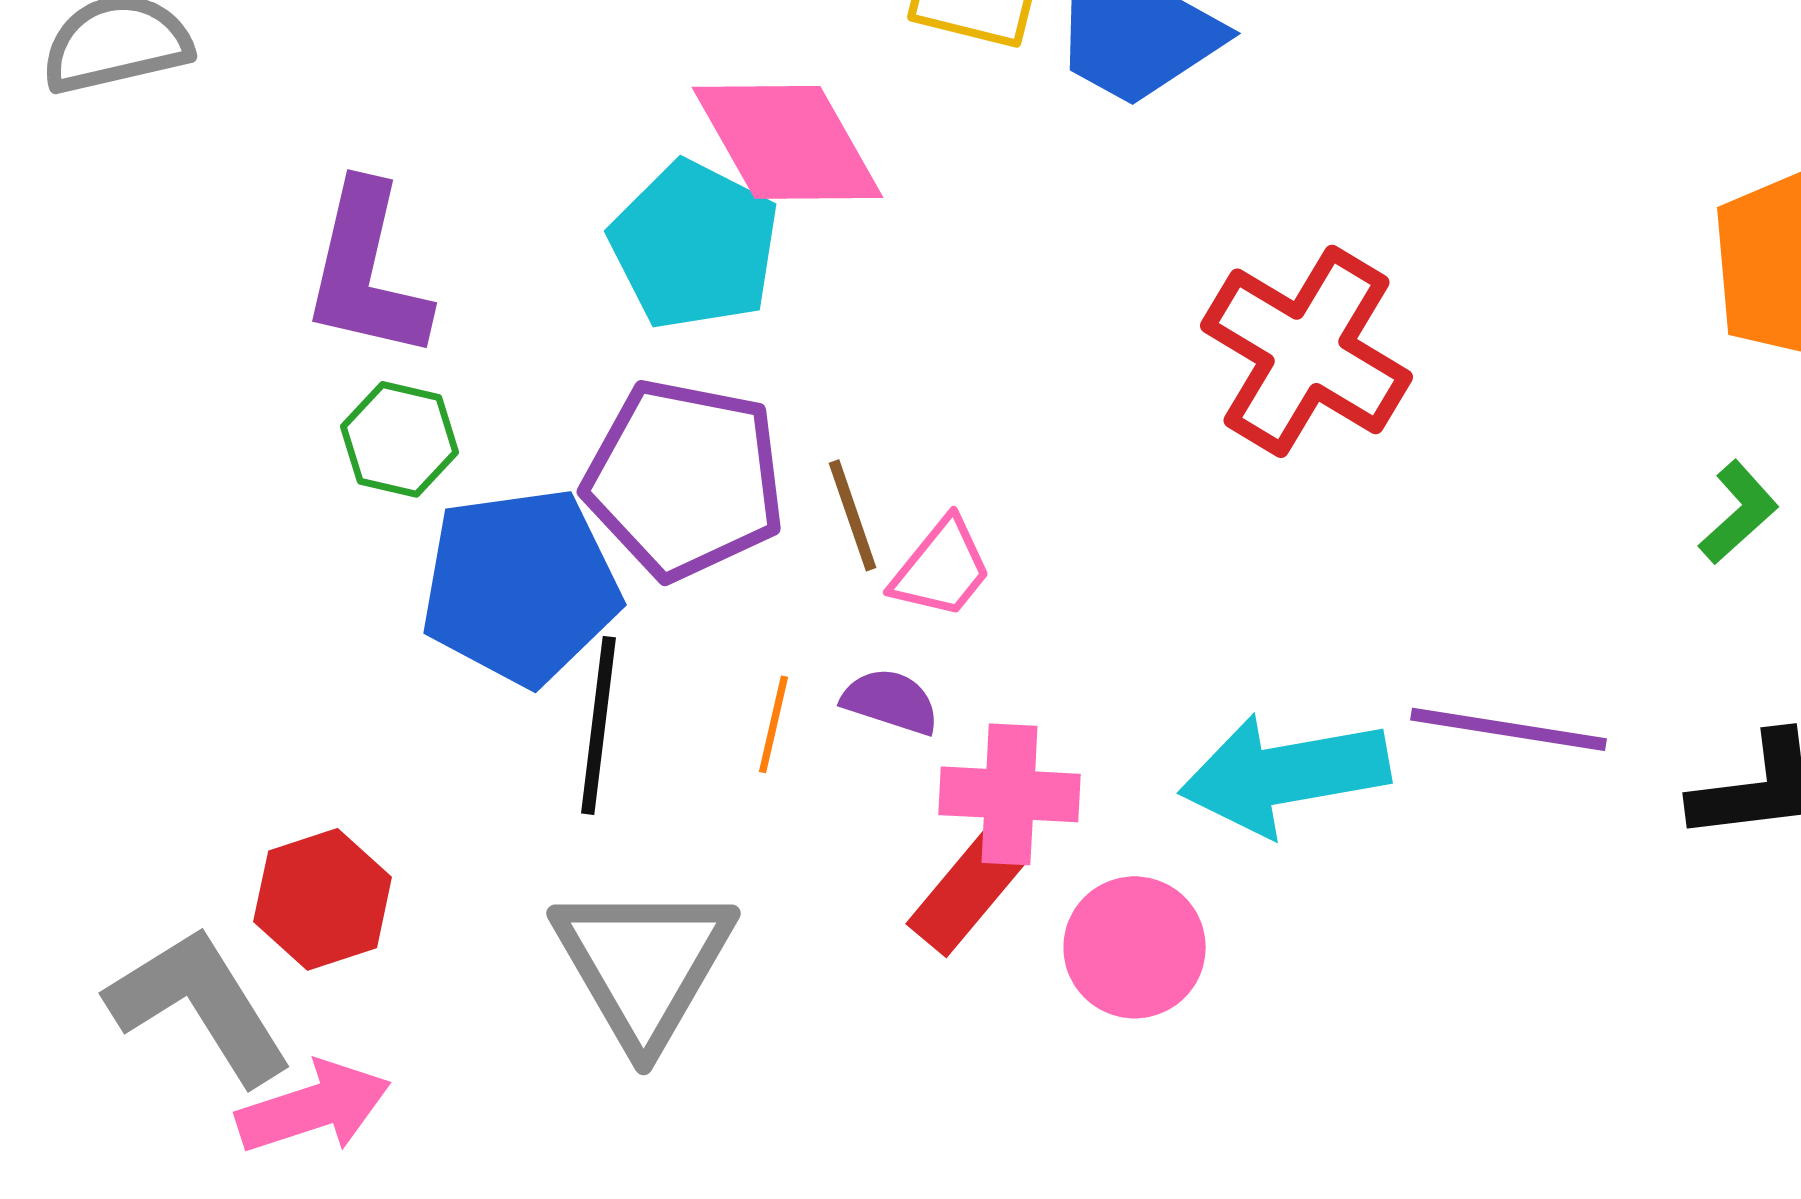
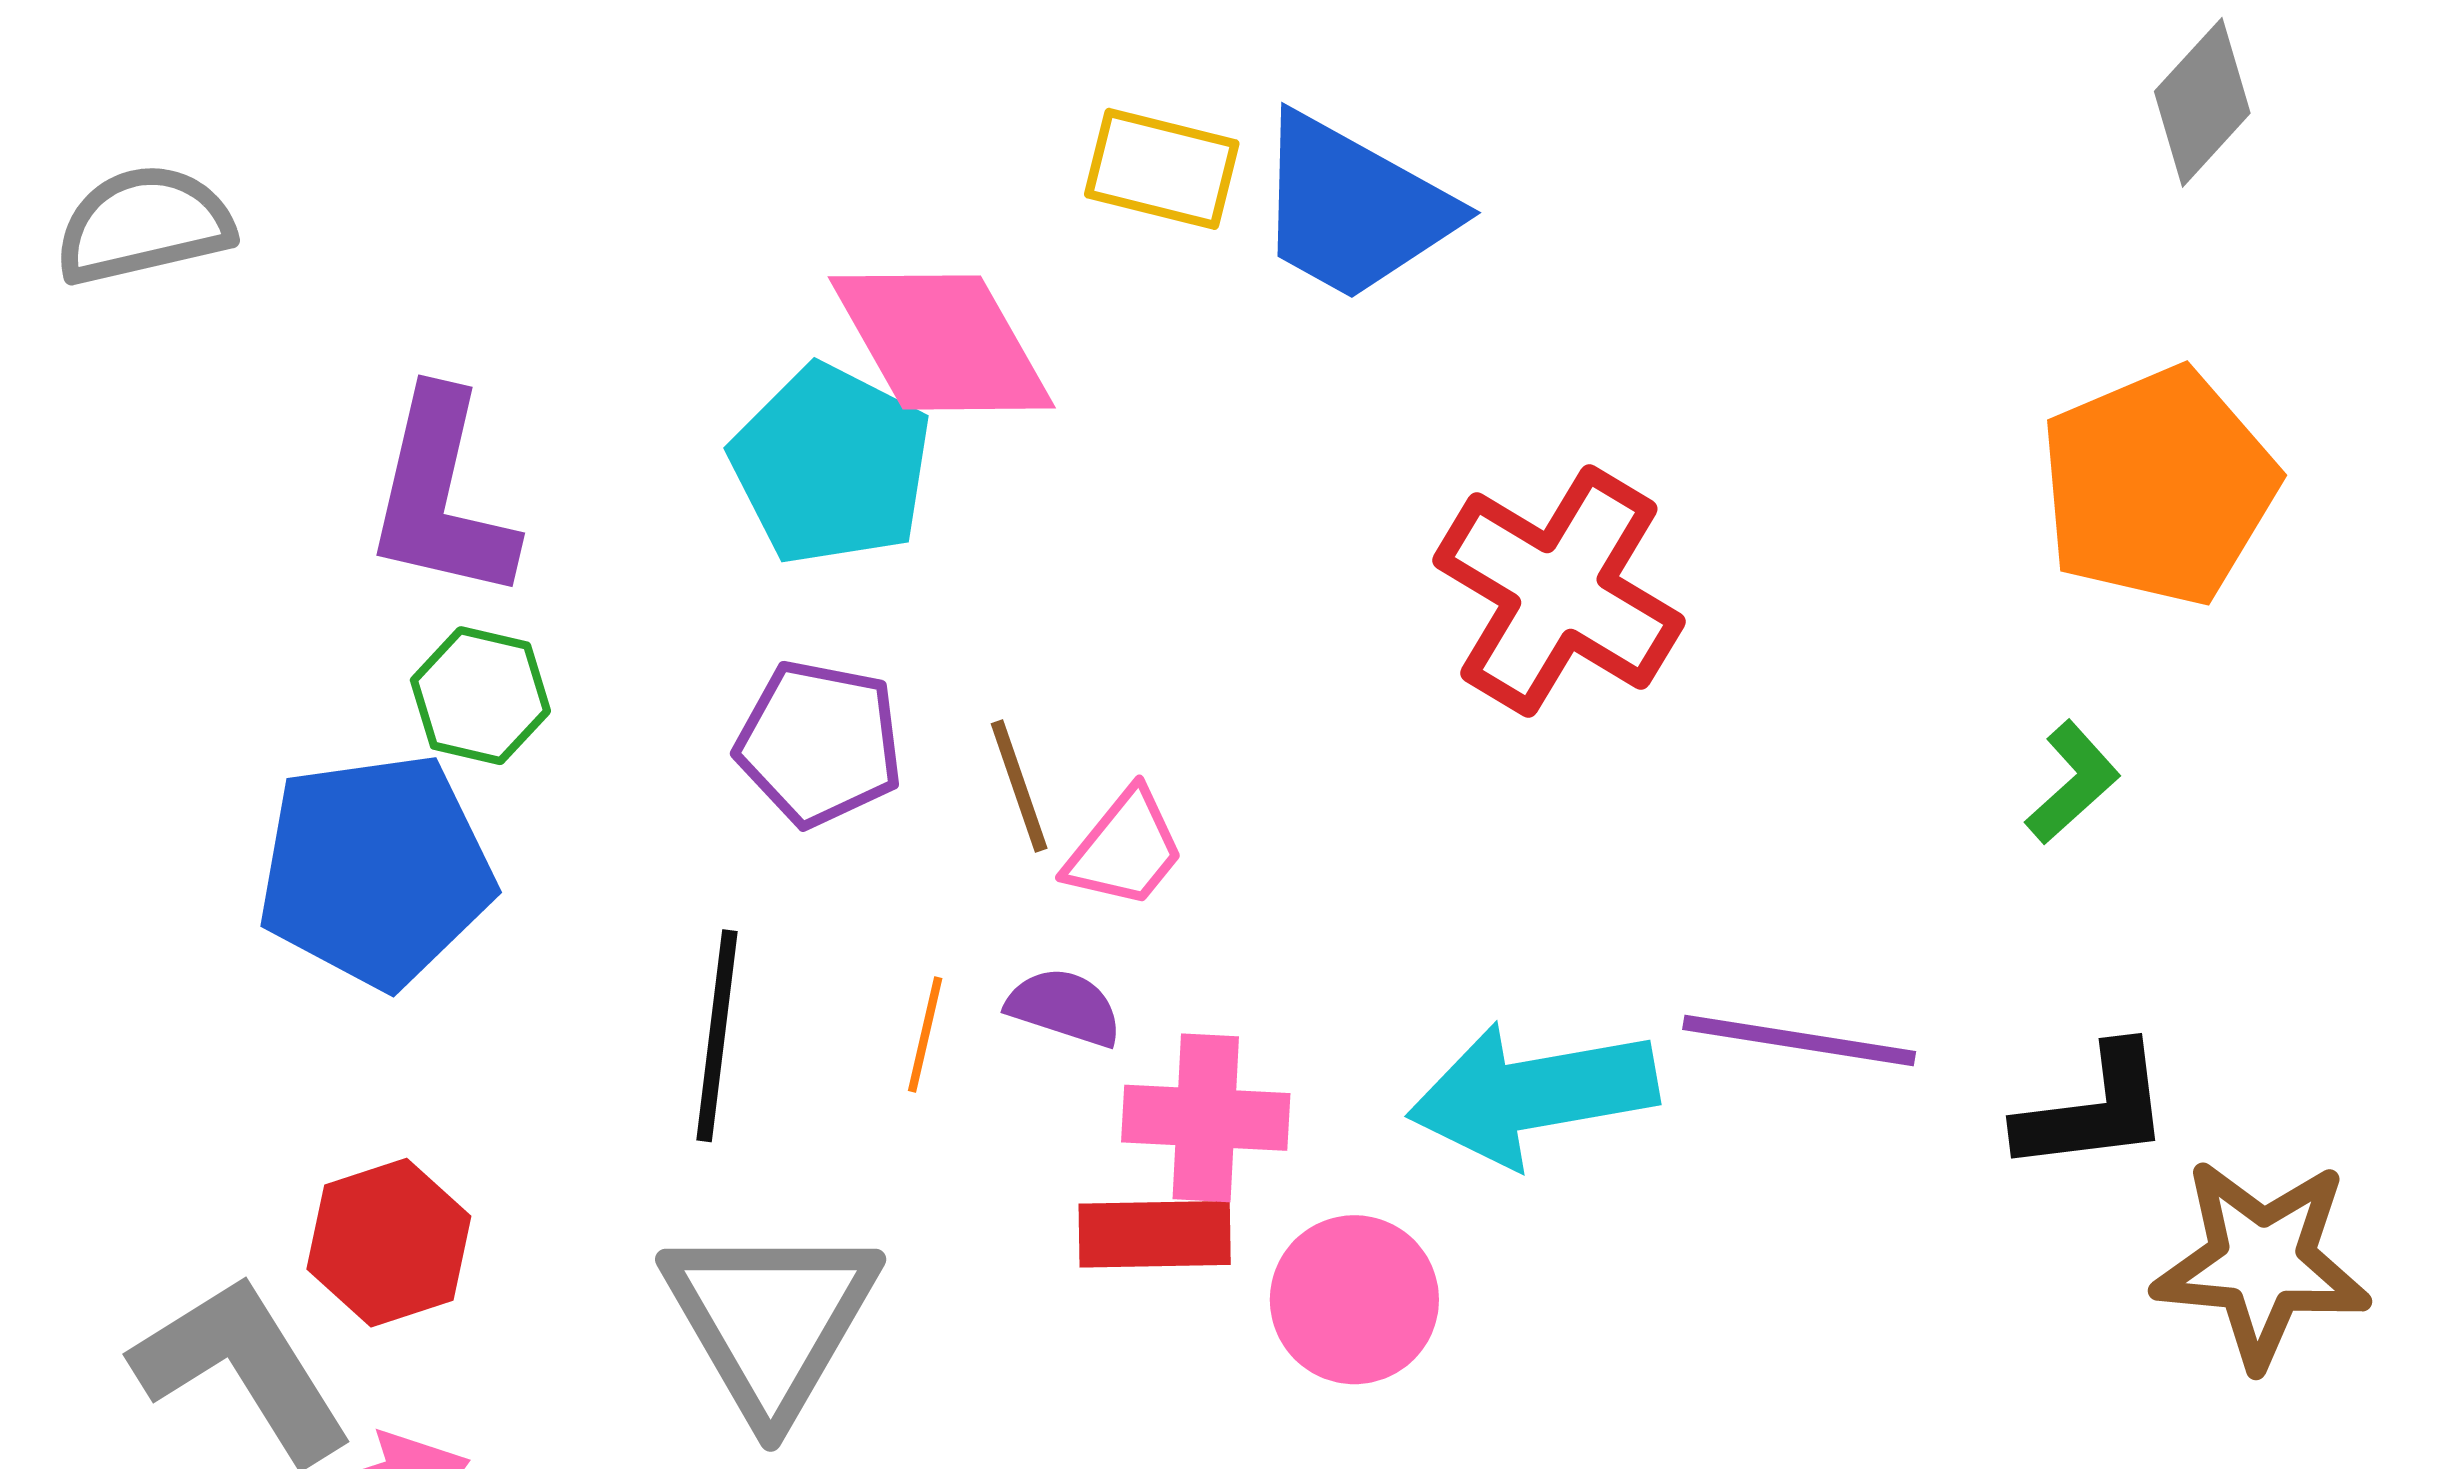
purple pentagon: (685, 479) -> (819, 743), size x0.7
blue pentagon: (521, 586) -> (376, 870), moved
red rectangle: (967, 892) -> (1155, 1234), turned 49

